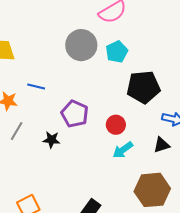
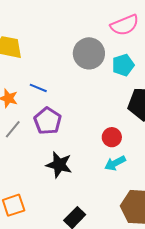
purple pentagon: (75, 114) -> (48, 121), moved
black star: (51, 140) -> (59, 165), moved, size x1.5

